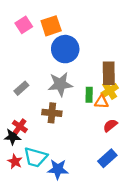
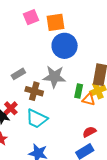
brown cross: (52, 113) -> (34, 91), moved
red semicircle: (110, 125) -> (89, 132), moved
cyan trapezoid: (35, 157) -> (37, 119), moved

